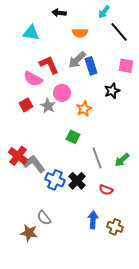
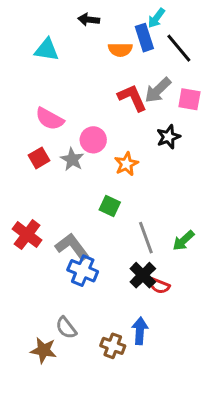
gray arrow: (77, 60) -> (158, 90), moved
red L-shape: (49, 65) -> (132, 98), moved
blue rectangle: (91, 66) -> (144, 38), moved
gray L-shape: (34, 164) -> (72, 247), moved
black cross: (77, 181) -> (143, 275), moved
brown cross: (115, 227) -> (113, 346), moved

